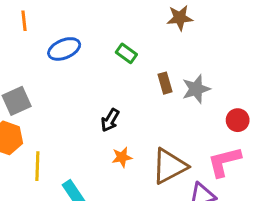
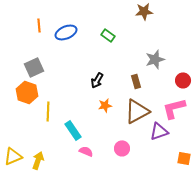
orange line: (24, 21) -> (39, 25), moved
brown rectangle: (165, 83) -> (136, 81), moved

